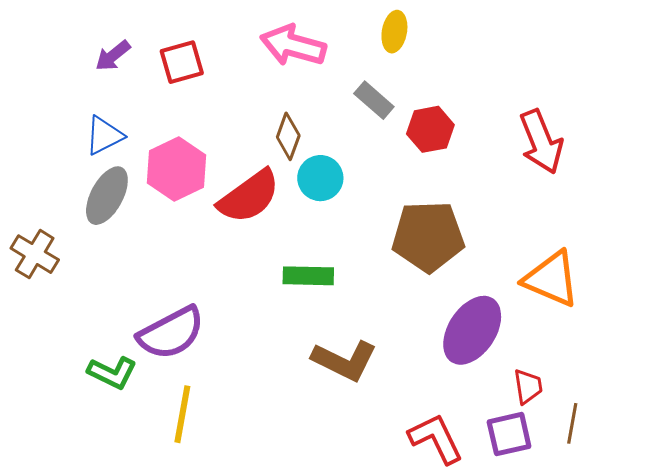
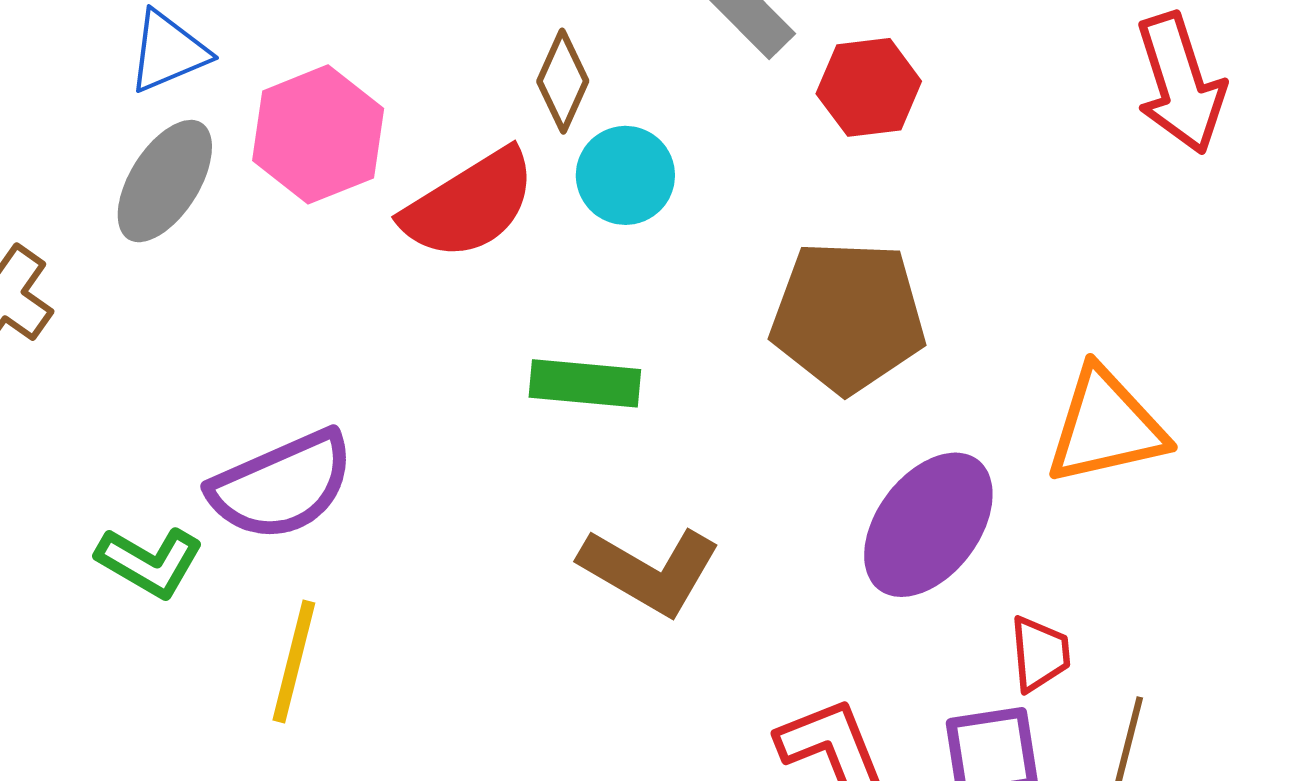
red arrow: (541, 142) -> (1180, 83), moved
orange triangle: (551, 279) -> (1106, 426), turned -40

